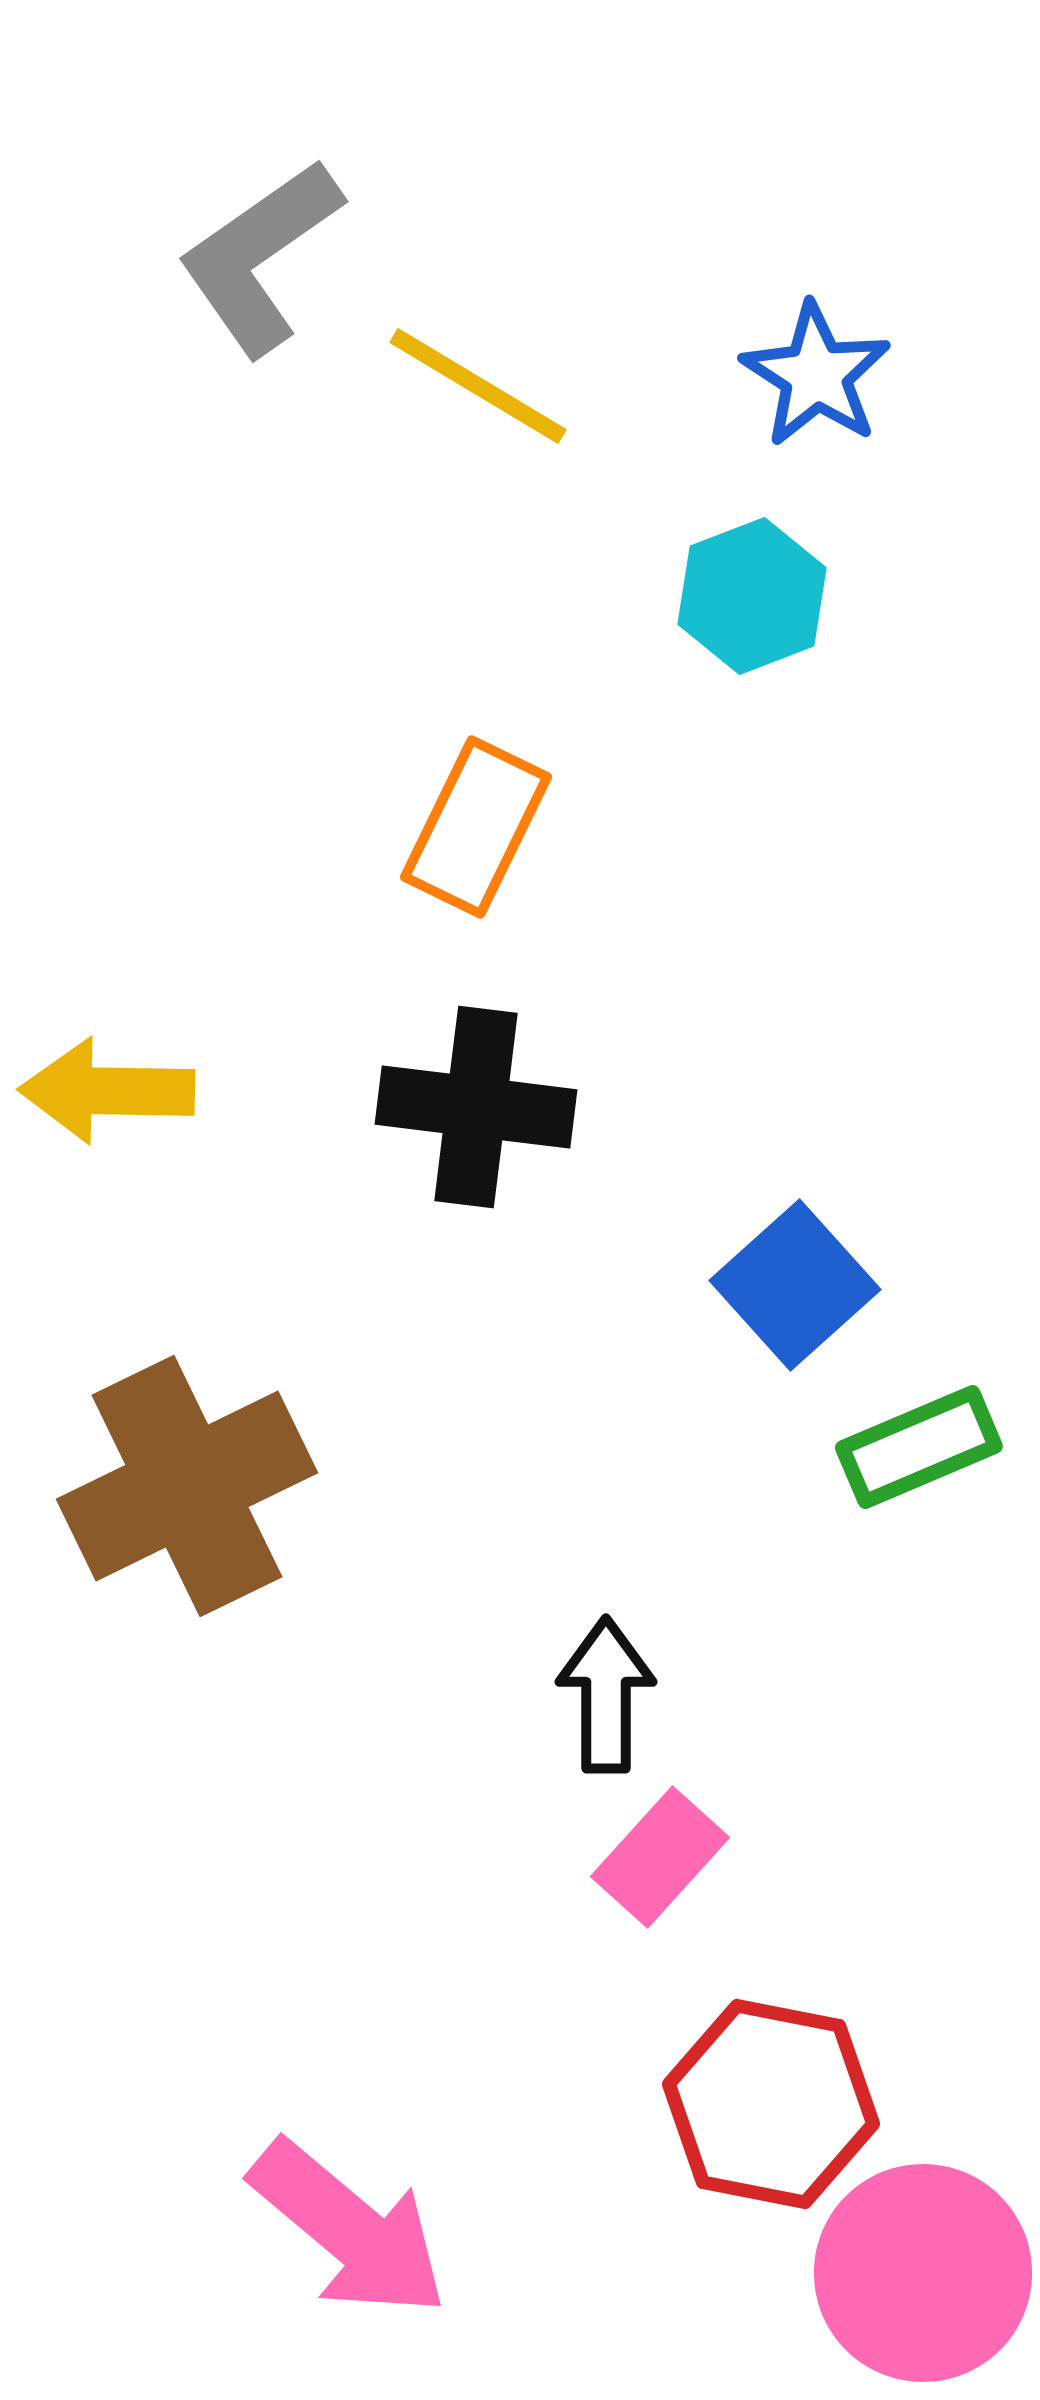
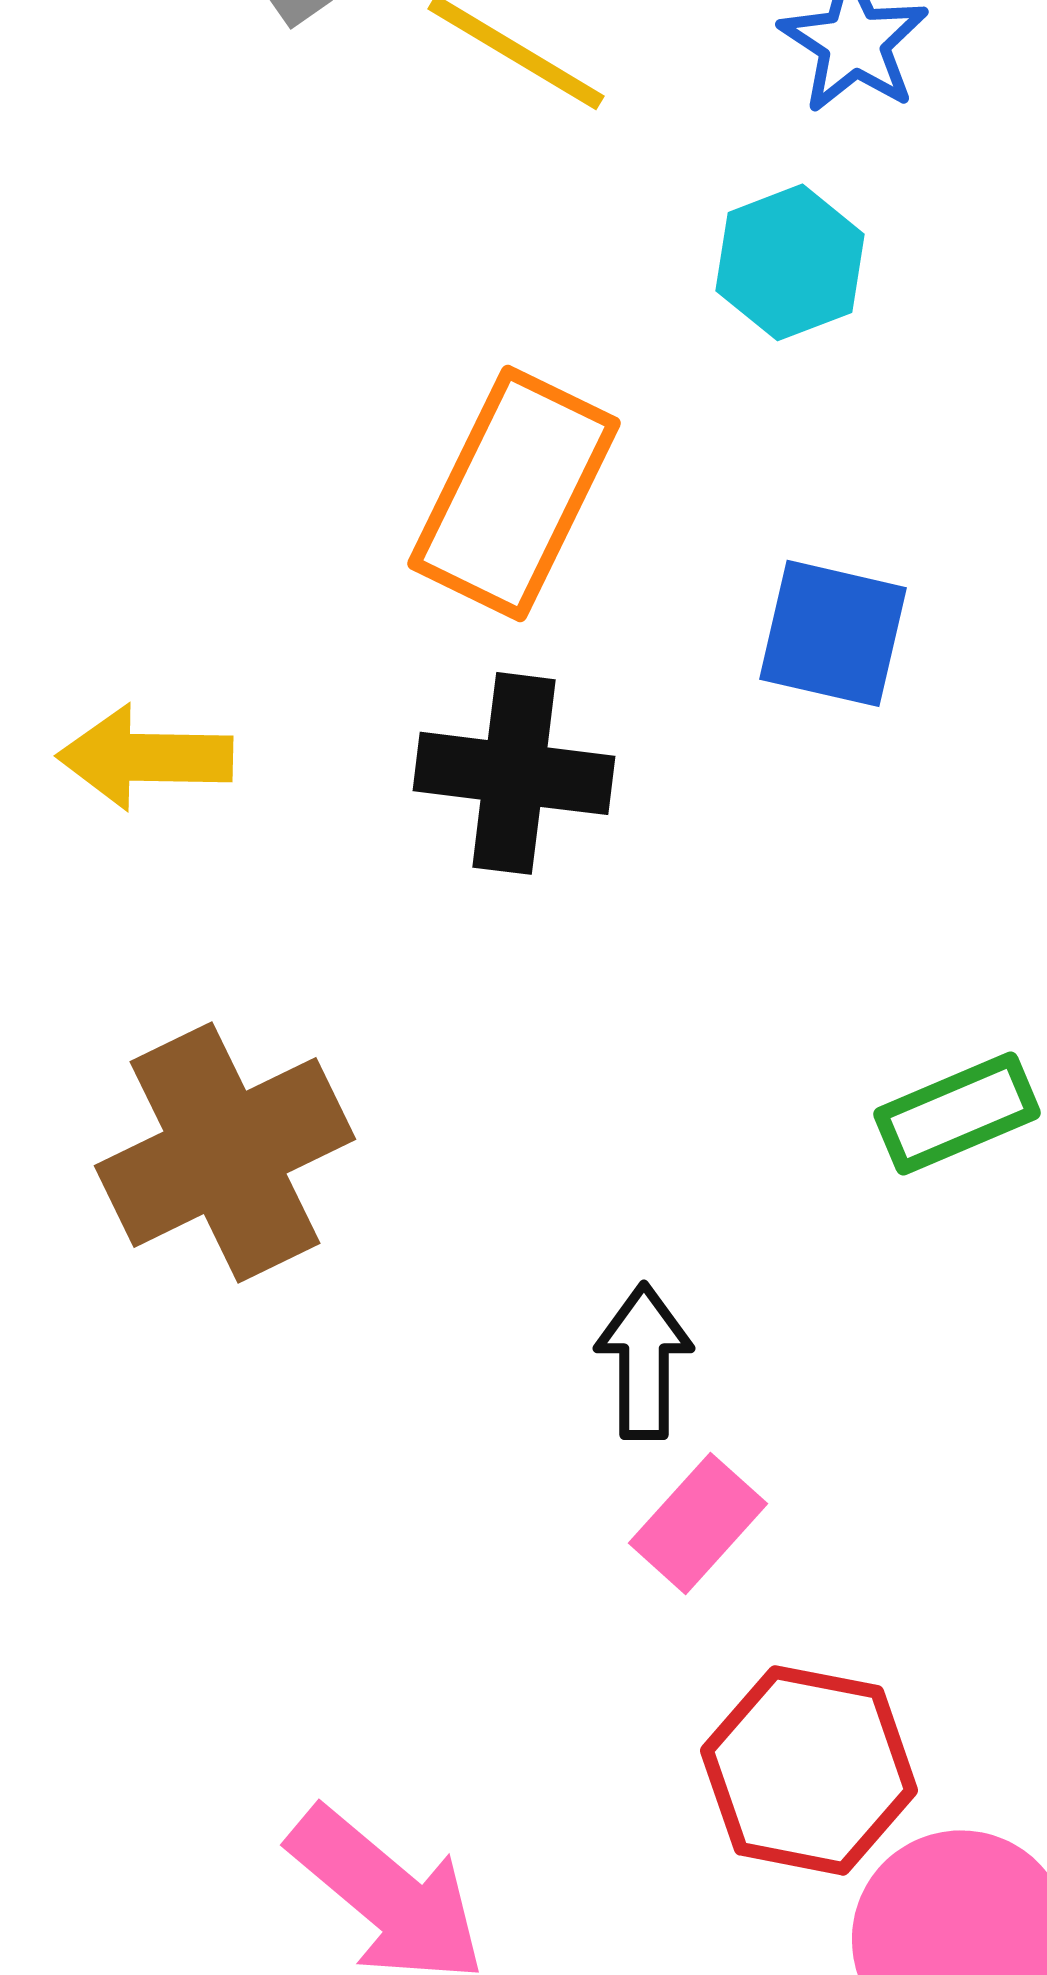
orange rectangle: (476, 827) -> (514, 493), size x1.4
blue square: (795, 1285) -> (833, 633), moved, turned -35

